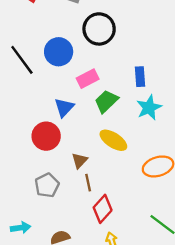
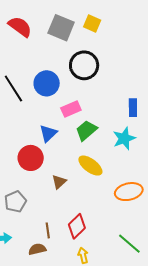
blue rectangle: (140, 77) -> (133, 108), moved
brown line: (88, 183) -> (48, 230), moved
gray pentagon: (47, 185) -> (15, 202), moved

